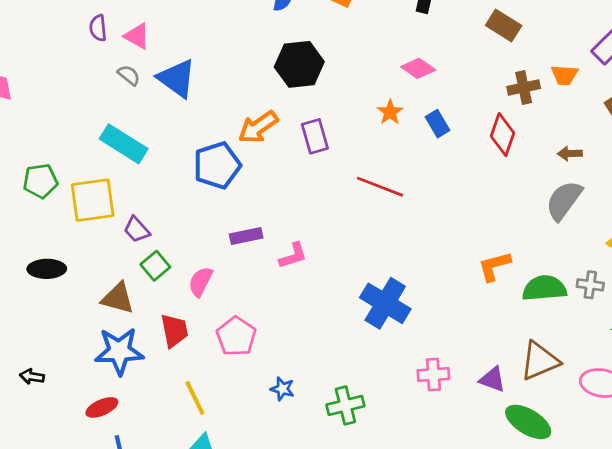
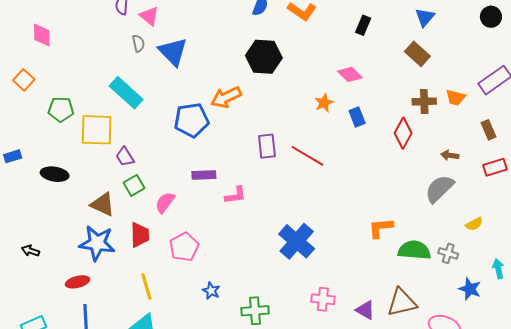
gray semicircle: (129, 75) -> (138, 43), turned 30
purple rectangle: (315, 136) -> (267, 146), moved

